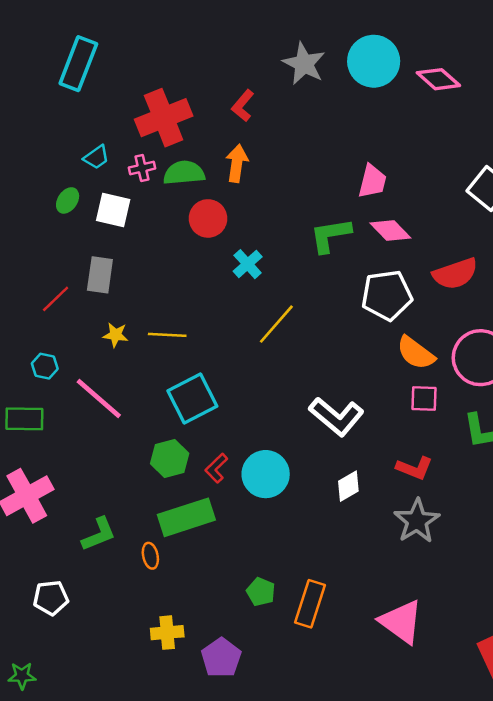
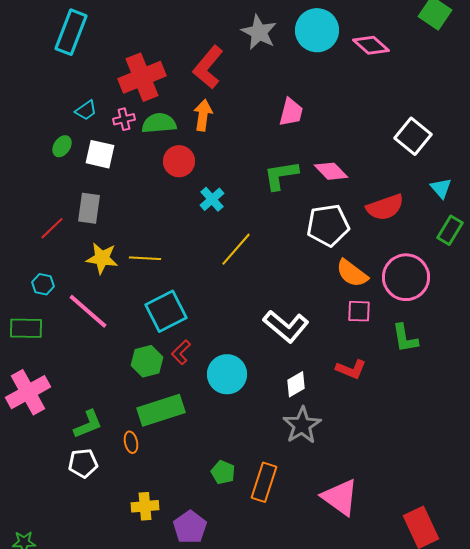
red L-shape: (243, 106) -> (208, 67), size x1.6
pink trapezoid: (372, 181) -> (291, 112), moved
yellow star: (116, 335) -> (102, 258), size x1.5
red L-shape: (216, 468) -> (181, 352), moved
gray star: (417, 521) -> (302, 425), moved
white pentagon: (51, 598) -> (83, 463), moved

